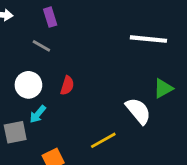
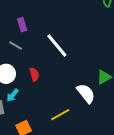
white line: (148, 39) -> (57, 45), moved, turned 44
red semicircle: (67, 85) -> (34, 74), turned -32

